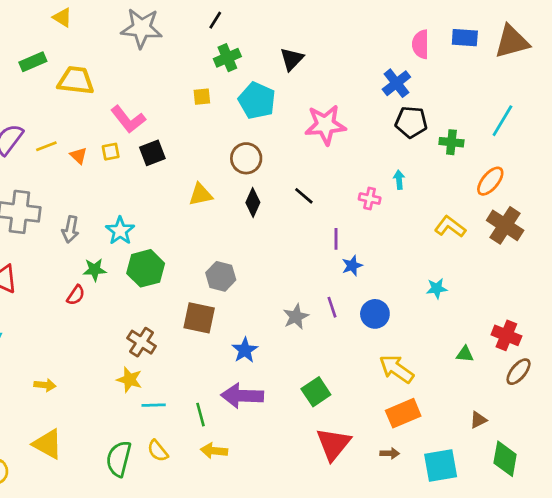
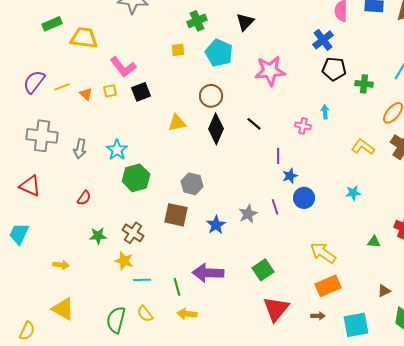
black diamond: (253, 203) -> (216, 129), size x1.4
green star: (95, 270) -> (98, 236), moved
blue circle: (375, 314) -> (304, 198), moved
blue star: (245, 350) -> (216, 225), moved

